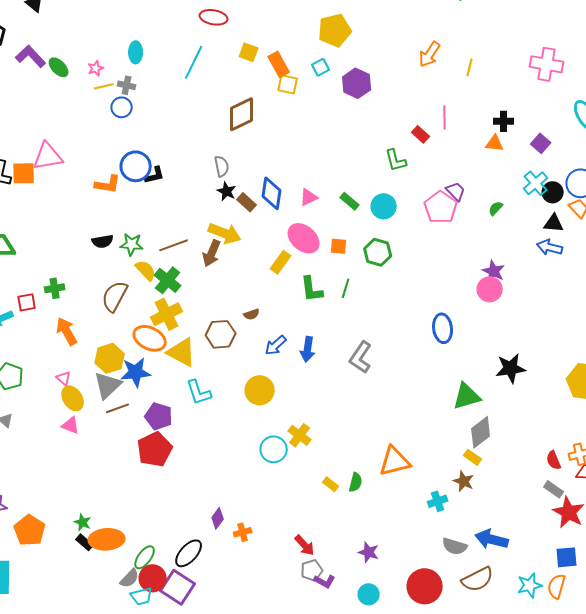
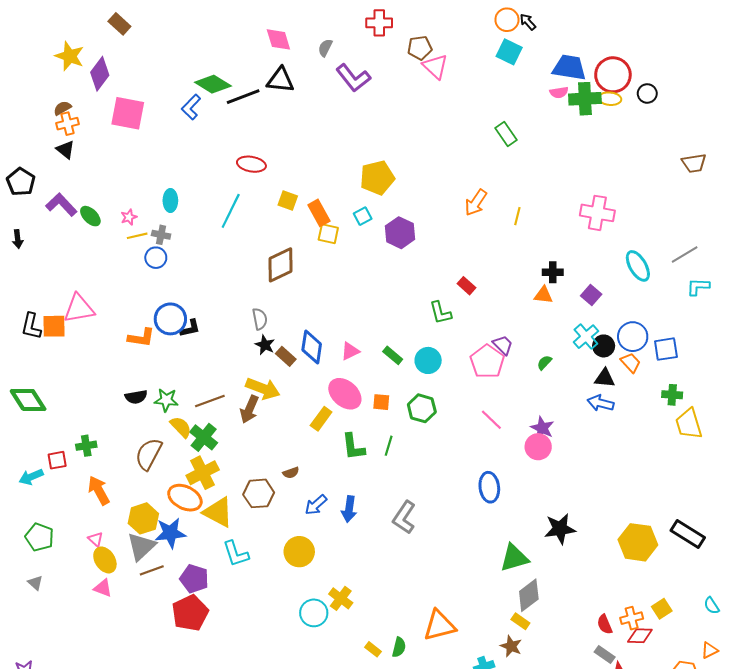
pink line: (445, 117) -> (491, 420), moved, turned -45

